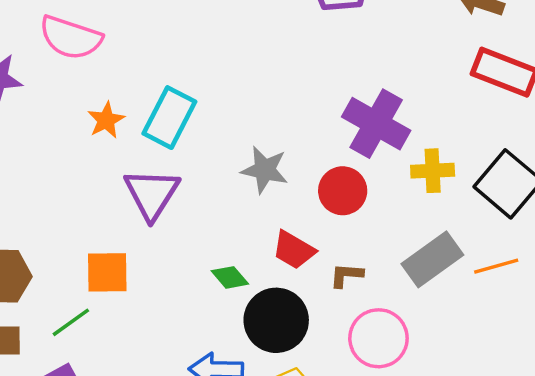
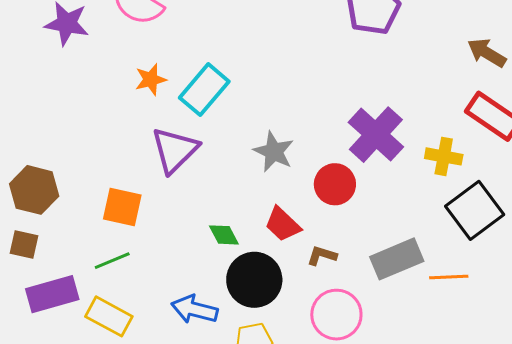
yellow cross: (433, 171) -> (444, 156), moved
green line: (71, 322) -> (112, 261), moved

